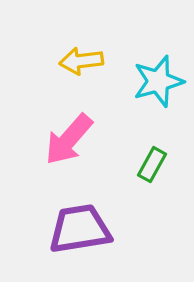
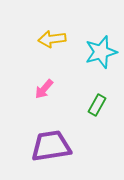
pink arrow: (69, 139) -> (44, 89), size x0.6

